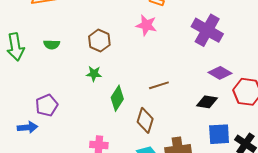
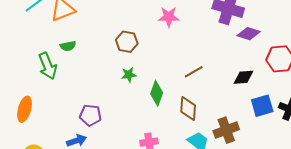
green semicircle: (52, 45) -> (68, 46), moved
purple diamond: (220, 73) -> (249, 34), moved
purple pentagon: (47, 105) -> (90, 115), turned -30

